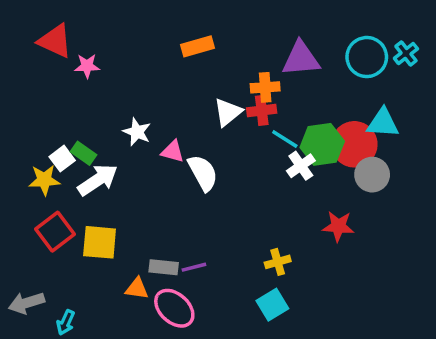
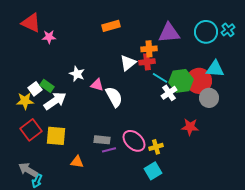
gray rectangle: (164, 267) -> (102, 140), moved
gray arrow: (26, 303) -> (28, 170), moved, turned 48
pink ellipse: (174, 308) -> (134, 141), moved

